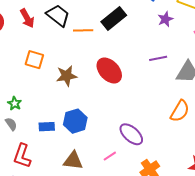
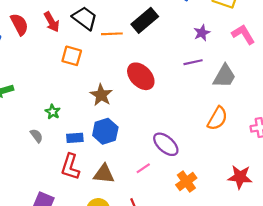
purple star: (165, 19) -> (202, 33), moved
orange square: (34, 60) -> (72, 56), moved
brown star: (67, 76) -> (101, 95), moved, turned -30
green star: (15, 103) -> (53, 112), moved
red L-shape: (22, 156) -> (70, 167), moved

